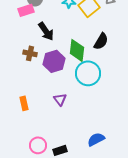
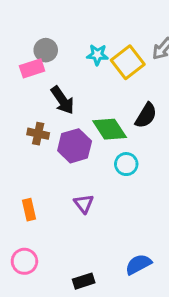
green diamond: (77, 50) -> (110, 129), turned -40
cyan circle: (88, 73) -> (126, 164), size x0.6
pink circle: (38, 145) -> (24, 261), moved

